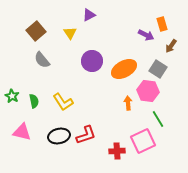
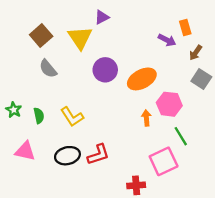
yellow triangle: (70, 33) -> (80, 38), size x1.6
gray square: (158, 69) -> (201, 79), moved
red cross: (117, 151) -> (136, 185), moved

